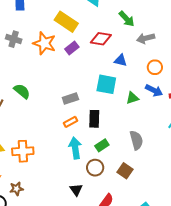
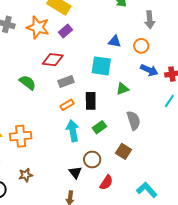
gray arrow: (146, 38) -> (150, 20), moved, turned -78
red diamond: (101, 39) -> (53, 60), moved
orange circle: (155, 67) -> (141, 46), moved
green semicircle: (22, 91) -> (28, 83), moved
green triangle: (132, 98) -> (123, 89), moved
brown circle: (95, 168) -> (92, 159), moved
brown star: (16, 189) -> (26, 175), moved

